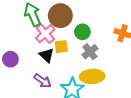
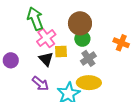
brown circle: (60, 16) -> (80, 23), moved

